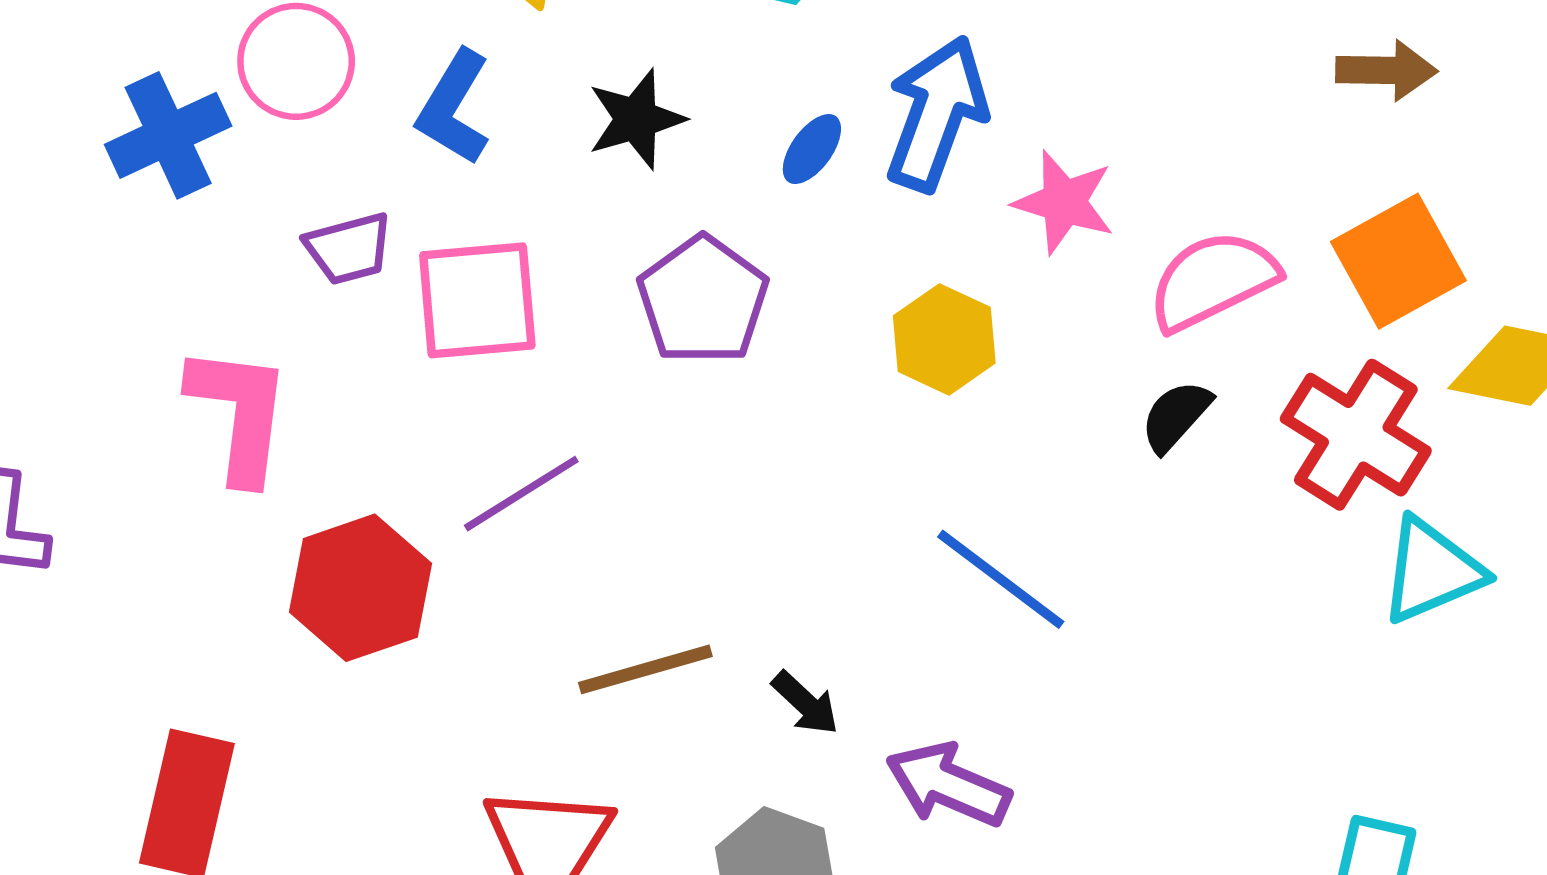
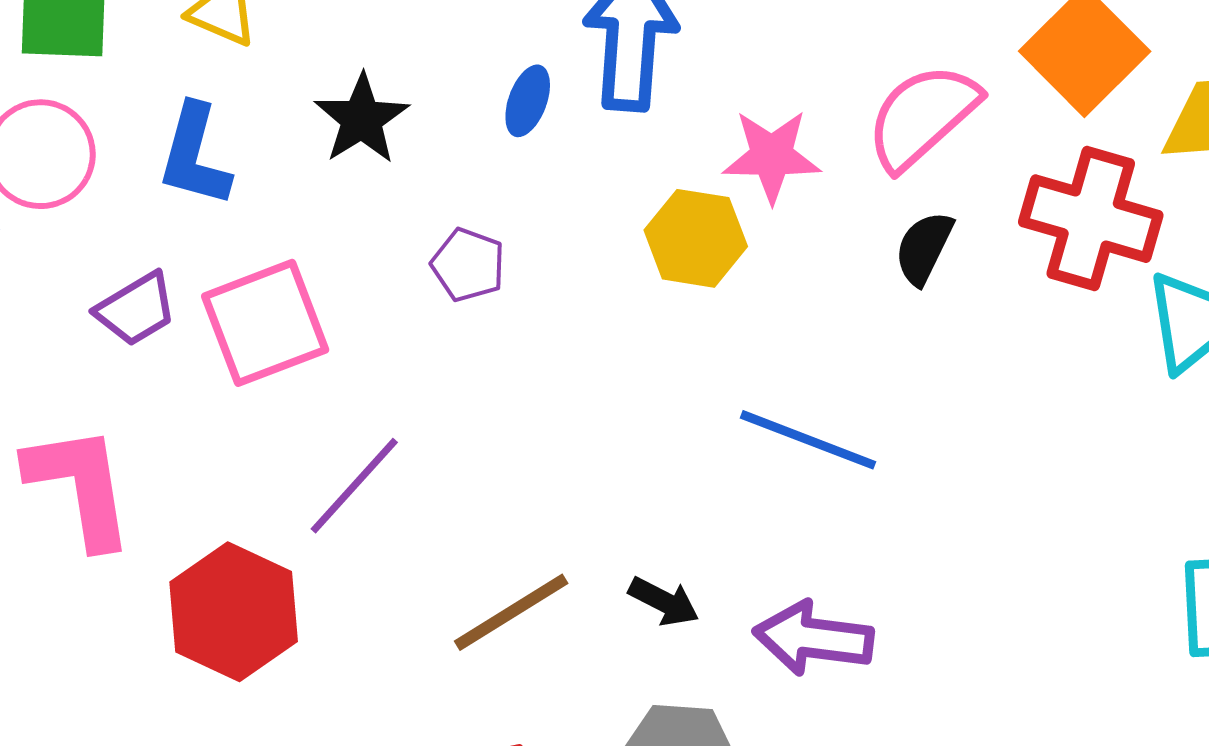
pink star: (1064, 202) -> (772, 156), moved
purple pentagon: (703, 300) -> (468, 265), size x0.6

